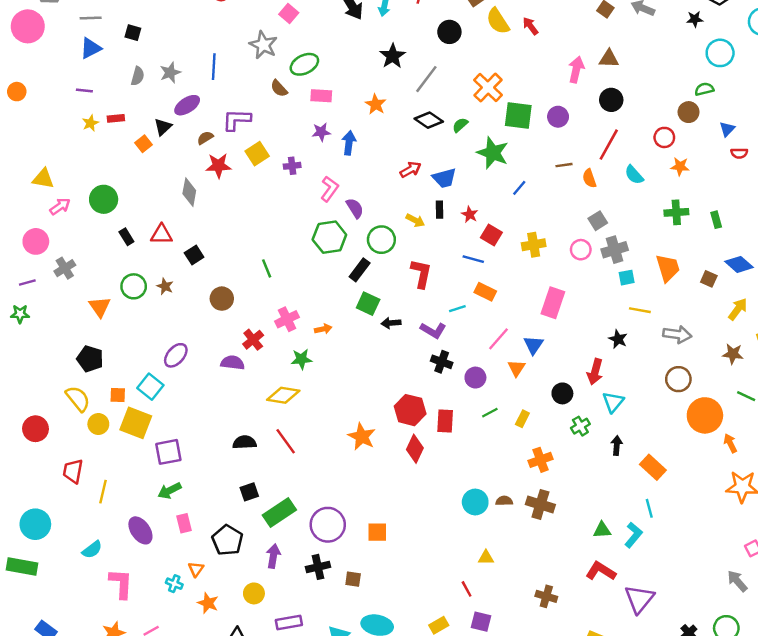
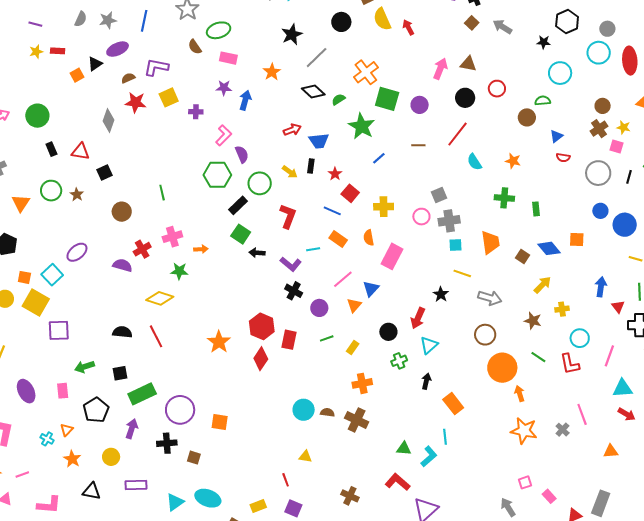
red circle: (664, 137) -> (497, 89), moved
orange semicircle: (589, 178) -> (369, 238), moved
green arrow: (170, 491) -> (85, 367), moved

